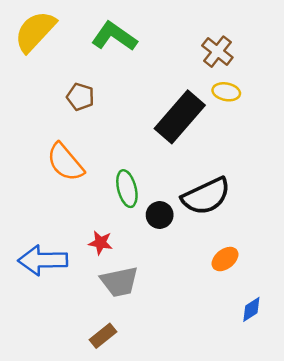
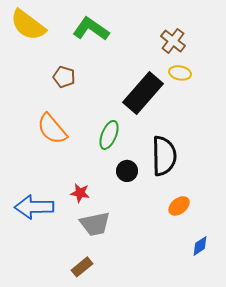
yellow semicircle: (35, 31) -> (28, 25), turned -96
green ellipse: (127, 189) -> (109, 135), moved, turned 36
black semicircle: (206, 196) -> (164, 156), turned -66

